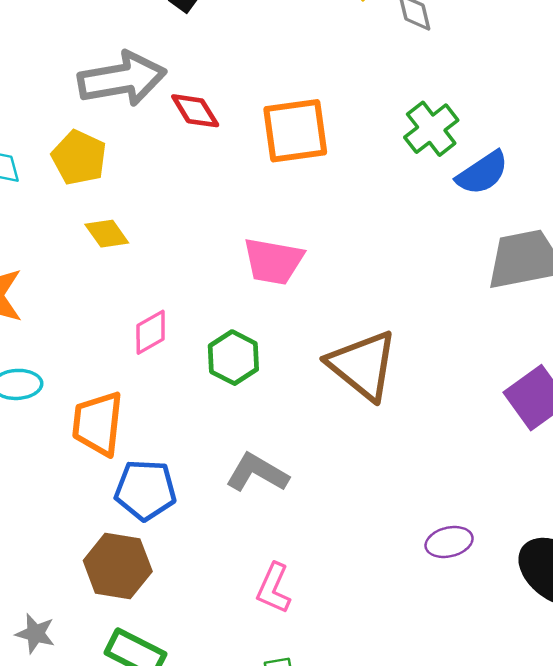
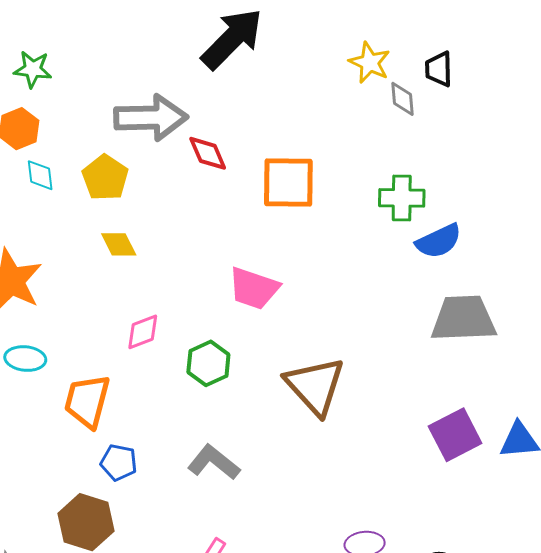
green cross: (431, 129) -> (402, 198), turned 30
blue pentagon: (145, 490) -> (119, 462), size x0.7

